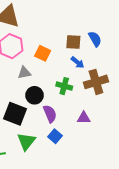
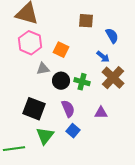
brown square: (73, 42) -> (86, 21), moved
blue arrow: (78, 62) -> (103, 57), moved
brown cross: (96, 82) -> (113, 78), turned -30
black circle: (35, 95) -> (61, 81), moved

